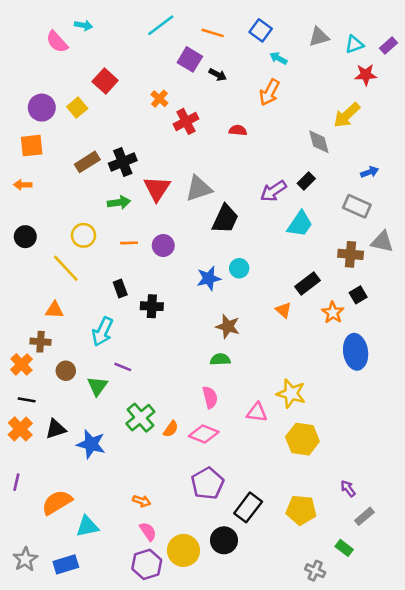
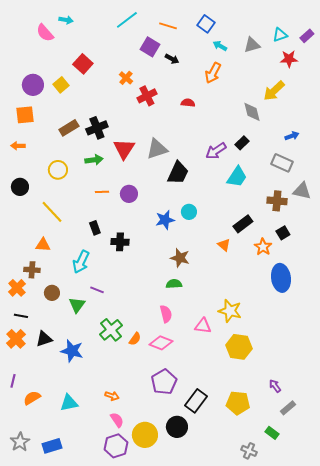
gray triangle: (319, 37) -> (252, 45), moved
yellow circle: (84, 235) -> (58, 170), moved
orange semicircle: (57, 502) -> (32, 398), moved, size x0.7
cyan triangle: (87, 526) -> (69, 403), moved

